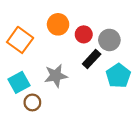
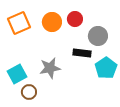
red circle: (84, 34) -> (75, 19), moved
orange square: (20, 40) -> (19, 23), moved, turned 30
black rectangle: (92, 59) -> (82, 53), turned 54

